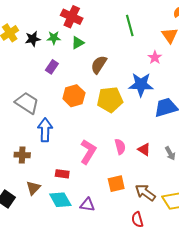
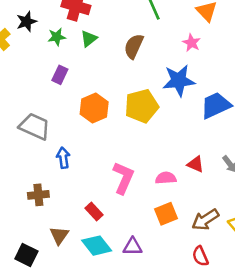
black star: (33, 39) -> (27, 22), moved
brown semicircle: (99, 65) -> (134, 46), moved
blue arrow: (45, 130) -> (63, 158), size x0.7
pink semicircle: (120, 147) -> (166, 178), moved, turned -70
red rectangle: (62, 174) -> (94, 211), turned 48
brown arrow: (145, 192) -> (205, 220), turned -60

